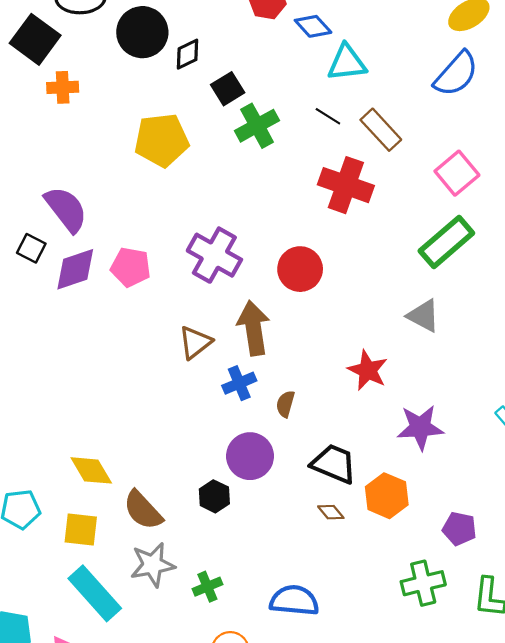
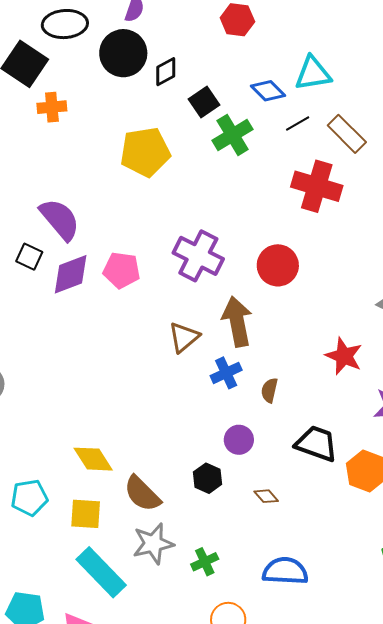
blue diamond: (313, 26) -> (268, 91), moved
black line: (328, 116) -> (298, 123), turned -60
purple circle: (250, 456) -> (239, 440), size x0.7
brown diamond: (331, 512) -> (266, 496), moved

